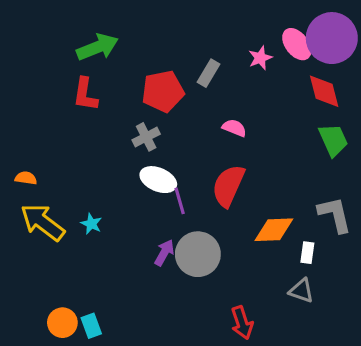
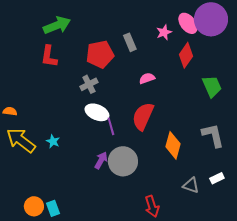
gray rectangle: (209, 73) -> (130, 42), turned -54
red diamond: (324, 91) -> (186, 55), moved, turned 50
pink semicircle: (234, 128) -> (147, 78), turned -42
orange diamond: (274, 230) -> (173, 145), turned -72
white rectangle: (307, 253) -> (217, 178), moved, turned 56

